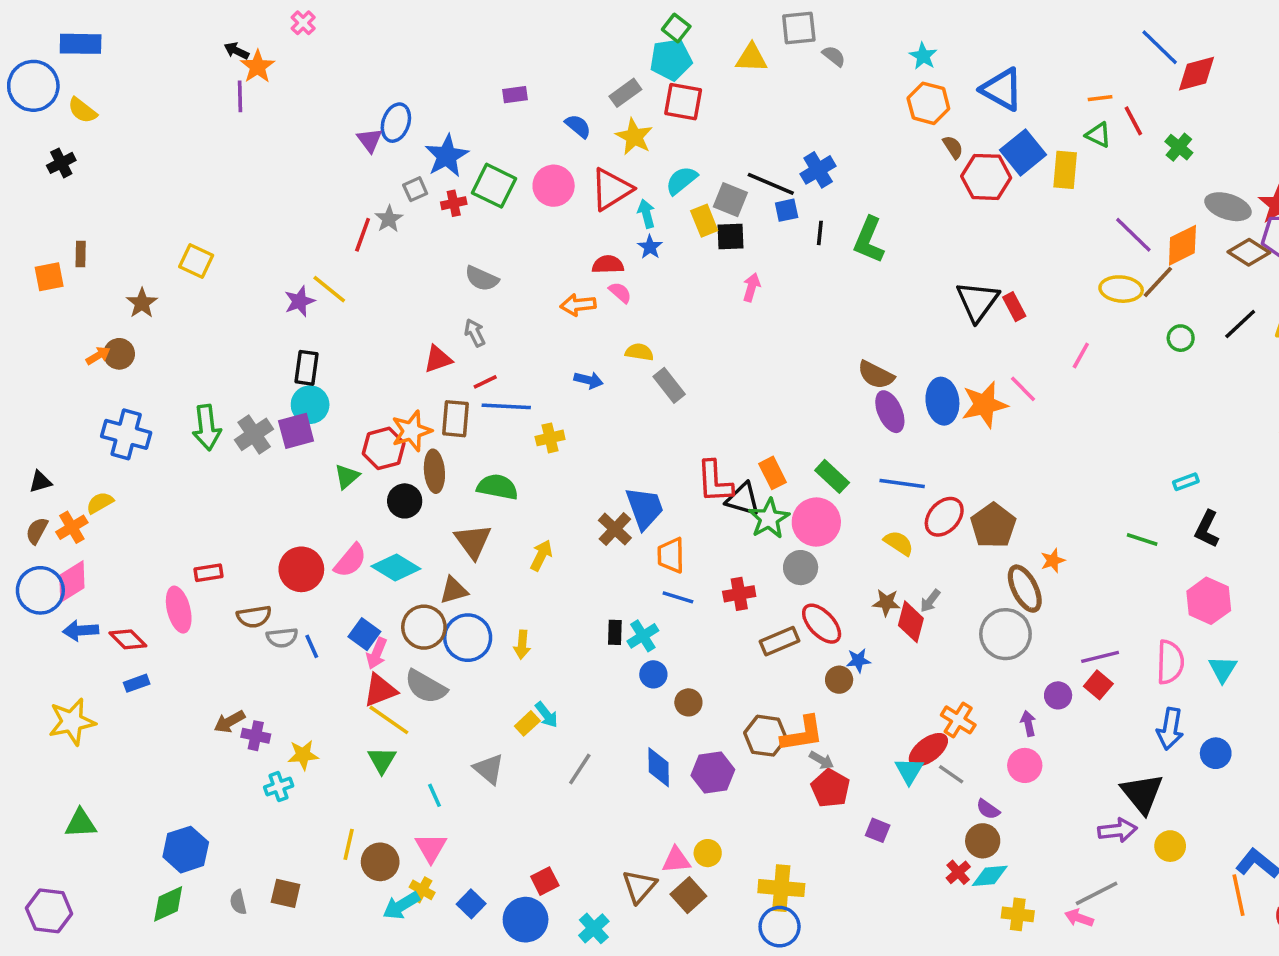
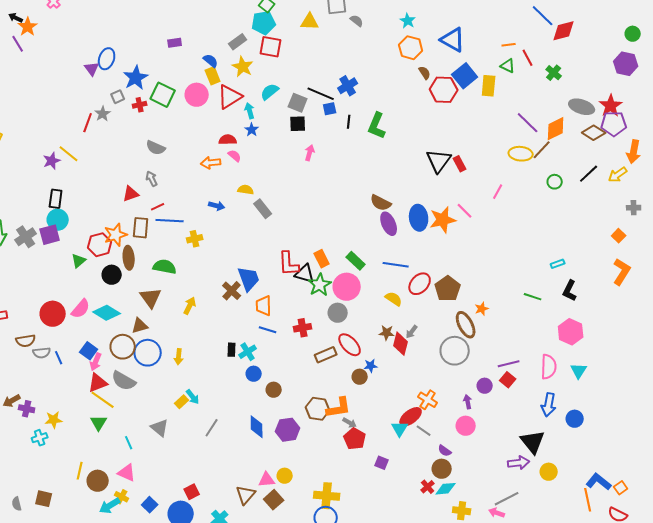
purple line: (240, 96) -> (18, 44), turned -30
yellow rectangle: (704, 221) -> (213, 76), moved
pink triangle: (431, 848) -> (127, 473), turned -36

